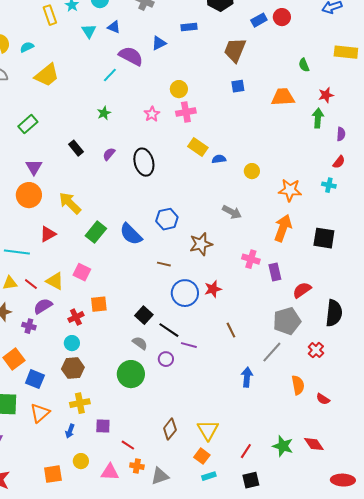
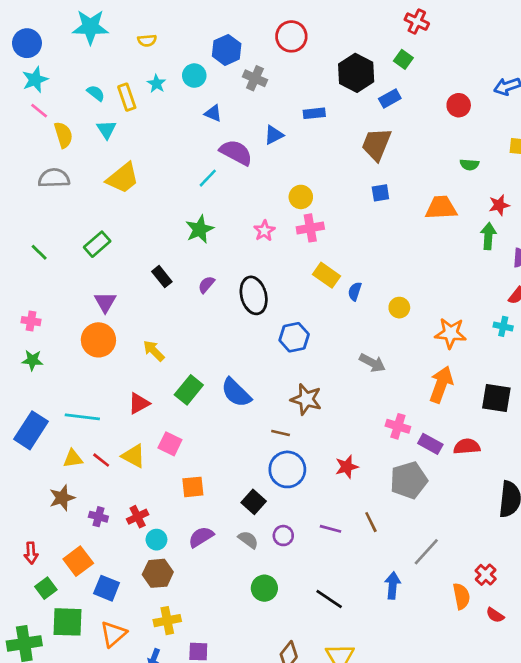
red circle: (282, 17) -> (459, 105), moved
blue rectangle: (259, 20) -> (390, 98), moved
cyan triangle: (89, 31) -> (107, 130), moved
cyan semicircle: (27, 47) -> (96, 93), moved, turned 64
green semicircle: (304, 65) -> (469, 165), turned -64
green star: (104, 113) -> (200, 229), size x1.5
blue semicircle: (219, 159) -> (355, 291), turned -64
yellow arrow: (70, 203) -> (154, 351), size x0.7
blue hexagon: (167, 219) -> (294, 337), moved
red triangle: (48, 234) -> (139, 403), moved
brown star: (201, 244) -> (306, 399), moved, turned 30
purple rectangle: (275, 272) -> (430, 444), turned -48
red semicircle: (302, 290) -> (467, 447), moved, turned 30
blue circle: (185, 293) -> (287, 469), moved
purple semicircle: (43, 306) -> (201, 537), moved
red cross: (76, 317) -> (138, 517), moved
gray pentagon: (287, 321) -> (409, 480), moved
black line: (169, 330) -> (329, 599), moved
purple line: (189, 345) -> (330, 529), moved
red cross: (316, 350) -> (486, 575), moved
purple circle: (166, 359) -> (283, 536), moved
green circle: (131, 374) -> (264, 588), moved, size x0.7

